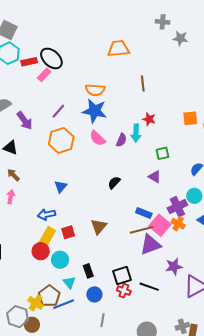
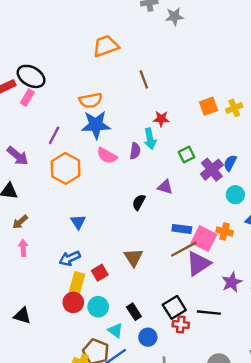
brown arrow: (13, 175) -> (20, 222), turned -72
purple triangle: (155, 177) -> (165, 187), moved
purple cross: (177, 207) -> (212, 170), moved

